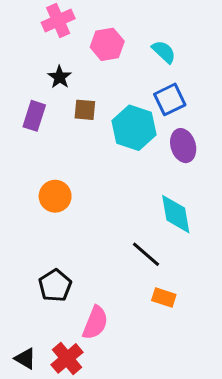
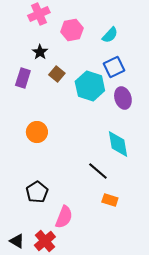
cyan semicircle: (164, 52) -> (110, 35), turned 90
brown square: (85, 110) -> (57, 74), turned 35

